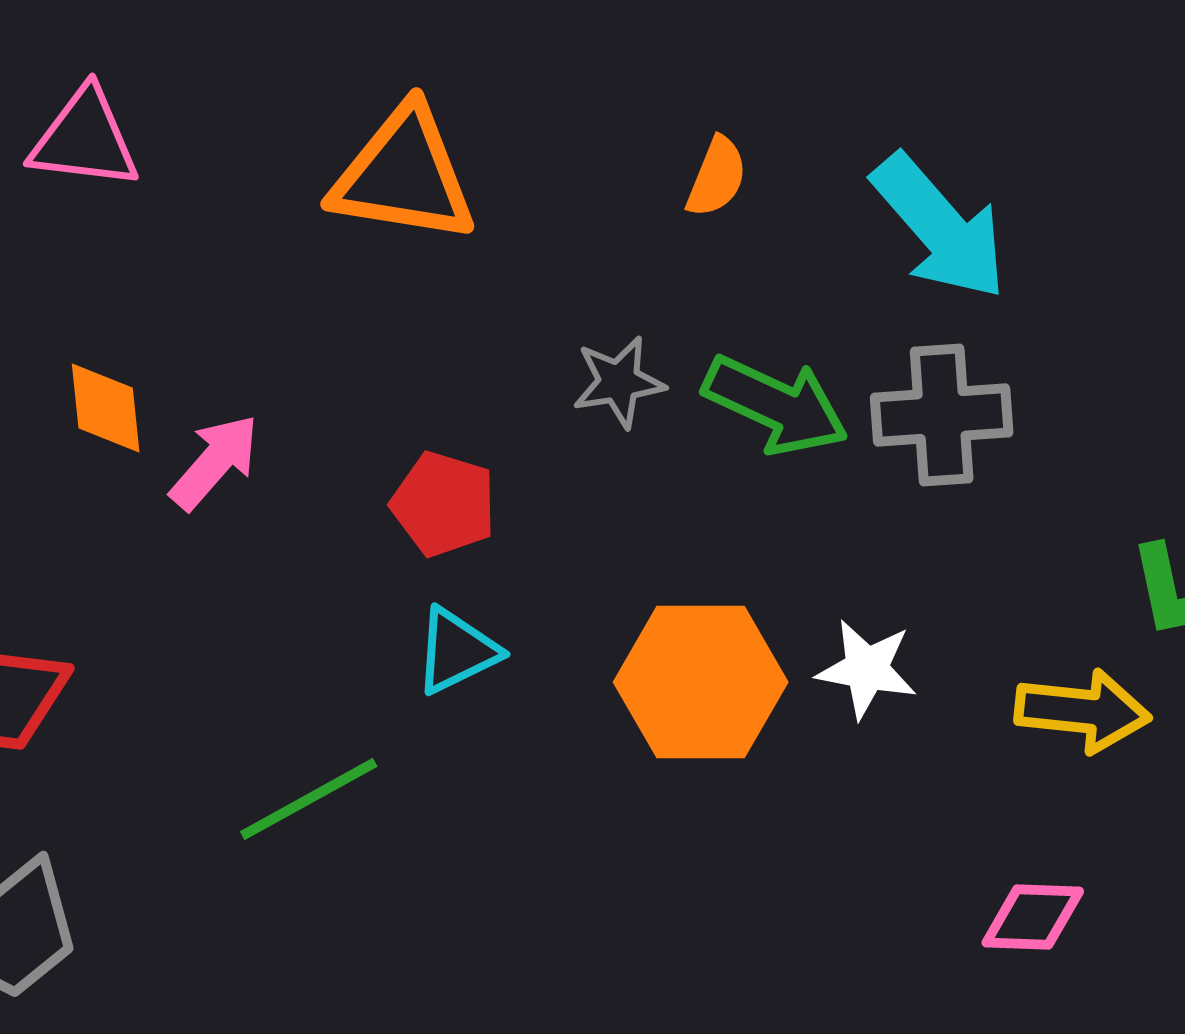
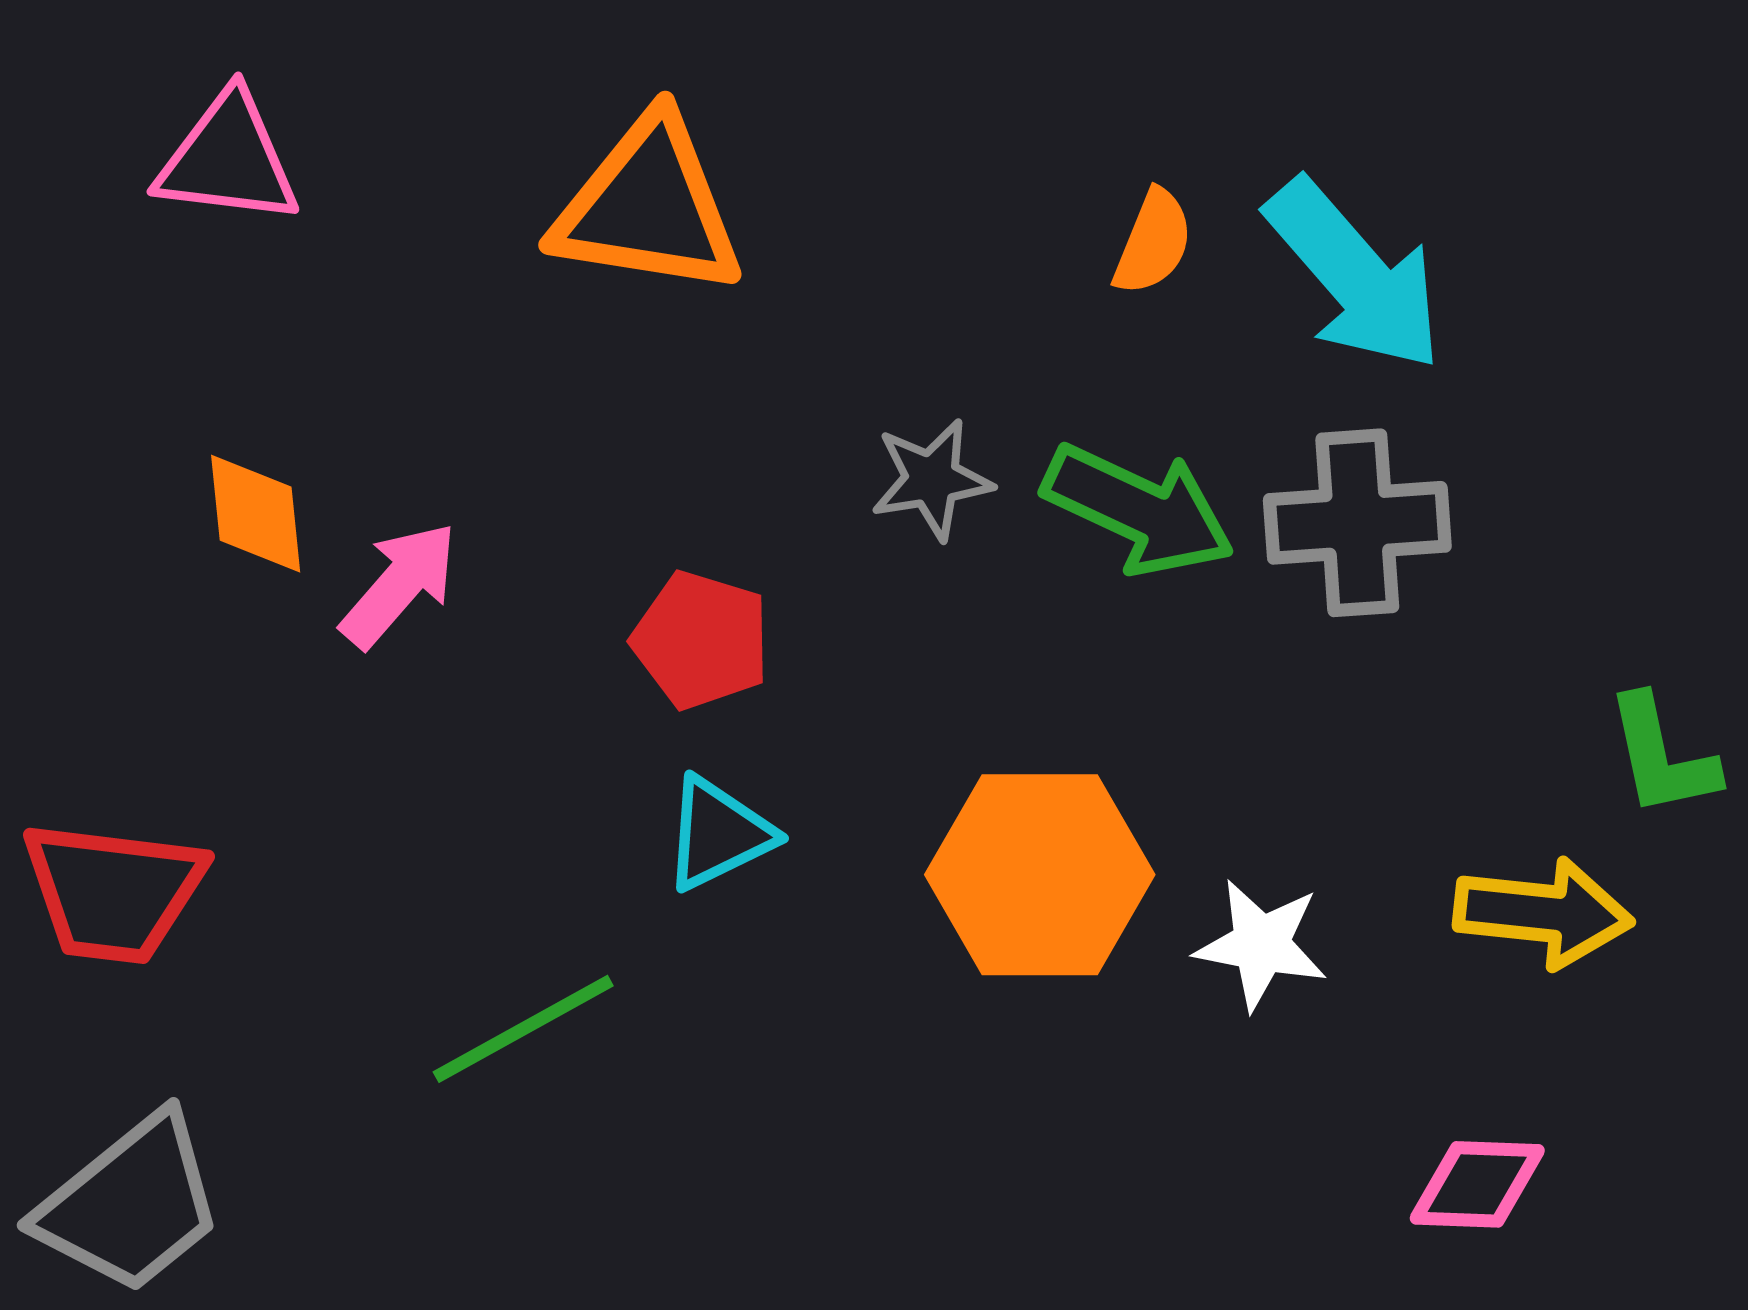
orange semicircle: (717, 177) -> (1153, 242), moved
white star: (867, 669) -> (1261, 945), moved

